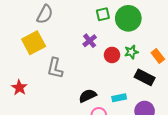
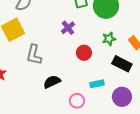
red circle: (112, 55) -> (84, 53), moved
black semicircle: (88, 96) -> (52, 82), moved

